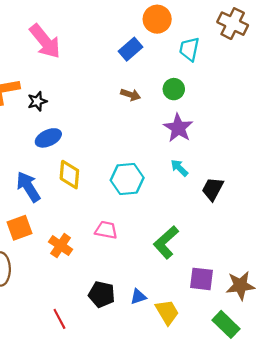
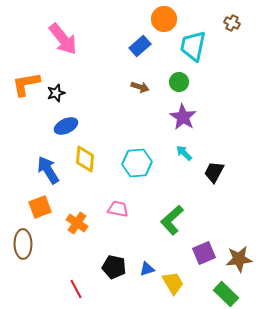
brown cross: (233, 24) -> (232, 23), size x0.6
cyan trapezoid: (189, 49) -> (193, 46), size x1.4
purple square: (202, 279) -> (204, 253), turned -30

